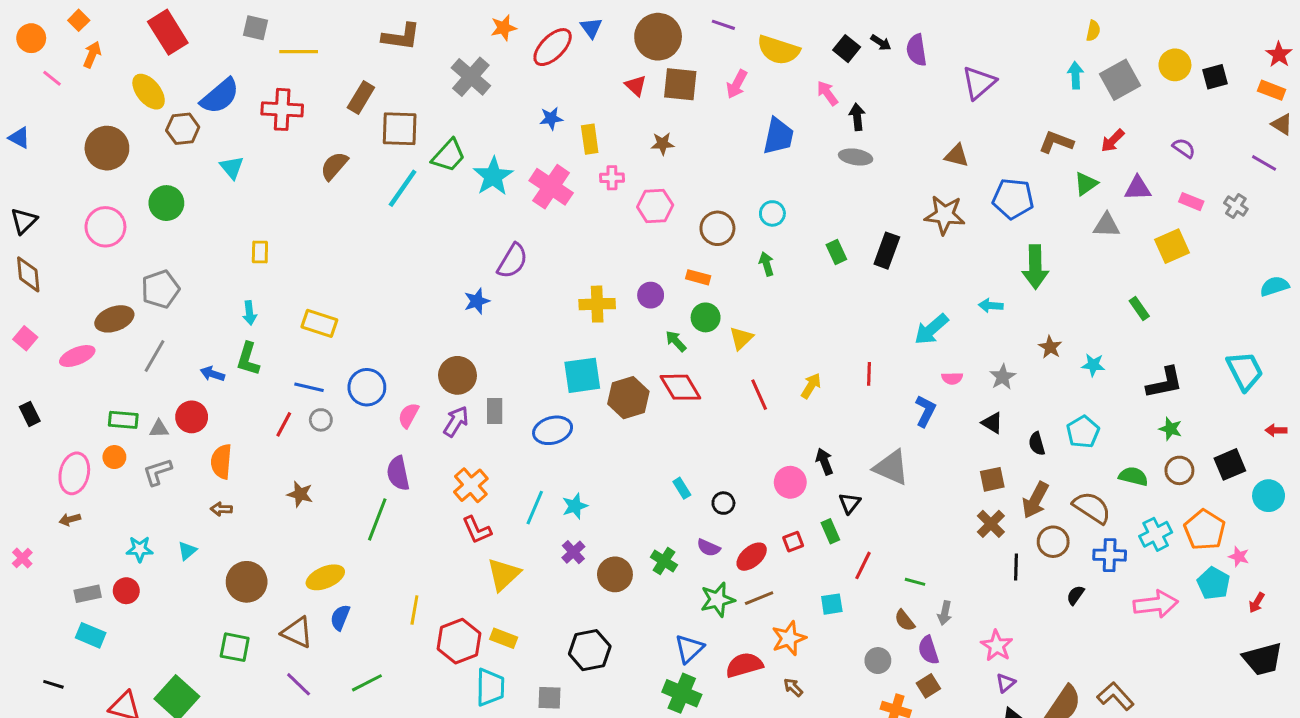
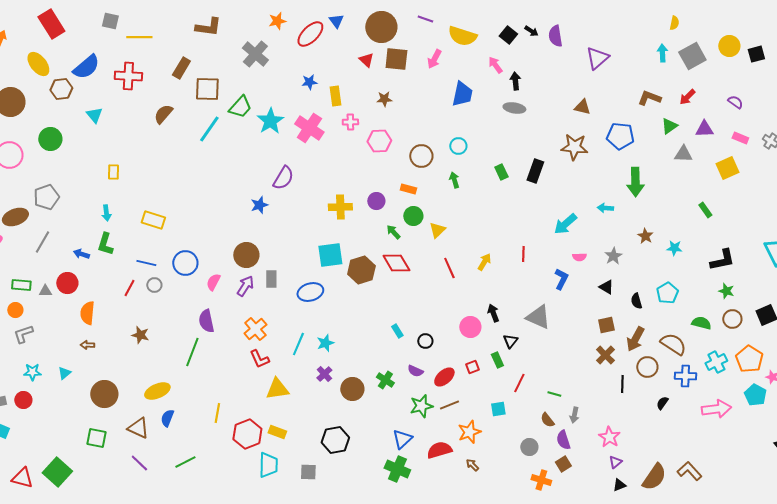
gray L-shape: (157, 472) -> (23, 334), moved
yellow triangle: (504, 574) -> (277, 389), turned 35

